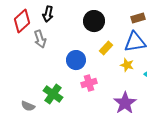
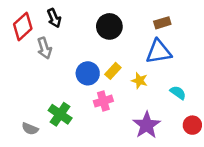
black arrow: (48, 14) -> (54, 18), turned -35
yellow rectangle: (106, 48) -> (113, 71), moved
yellow star: (127, 65) -> (139, 81), moved

